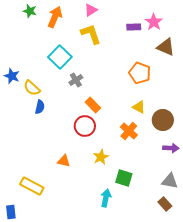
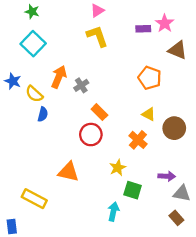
orange arrow: (55, 17) -> (59, 77), moved
cyan square: (60, 57) -> (33, 44), moved
purple arrow: (171, 148) -> (167, 176), moved
yellow star: (101, 157) -> (118, 168), moved
orange triangle: (64, 161) -> (68, 172), size x1.5

